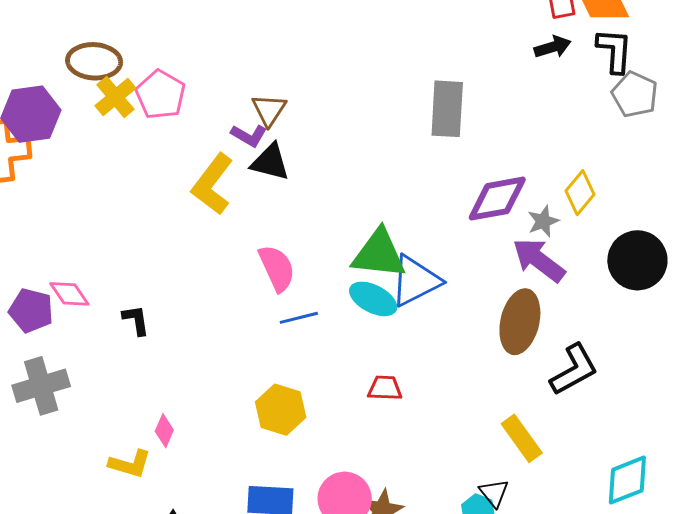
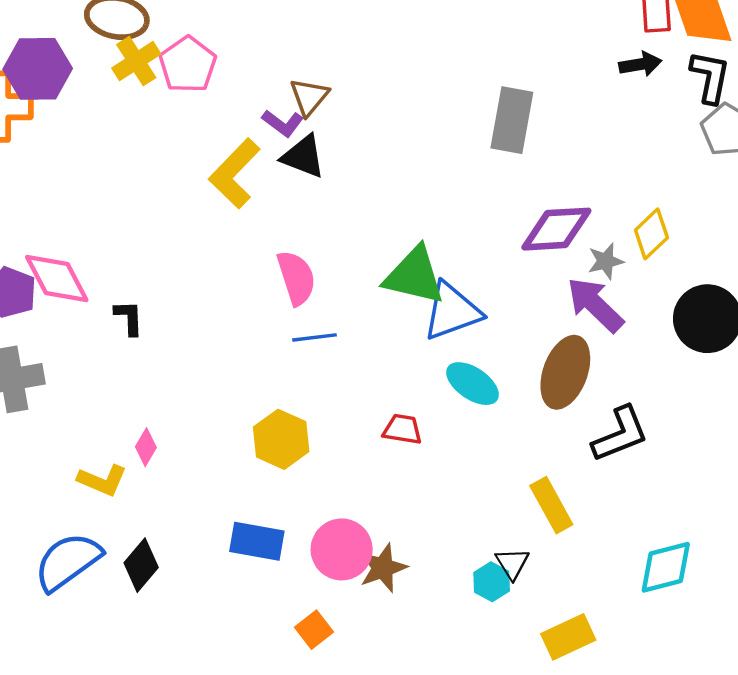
pink diamond: (69, 294) -> (57, 279), size x1.5
cyan ellipse: (373, 299) -> (472, 384), moved

